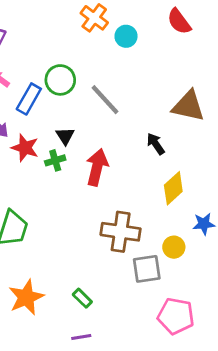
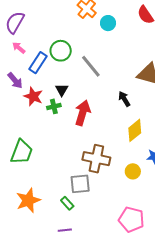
gray square: (147, 269) -> (80, 184), moved

